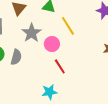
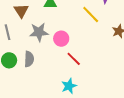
yellow line: (68, 26) -> (91, 15), moved
gray star: (31, 33) -> (39, 32), turned -30

